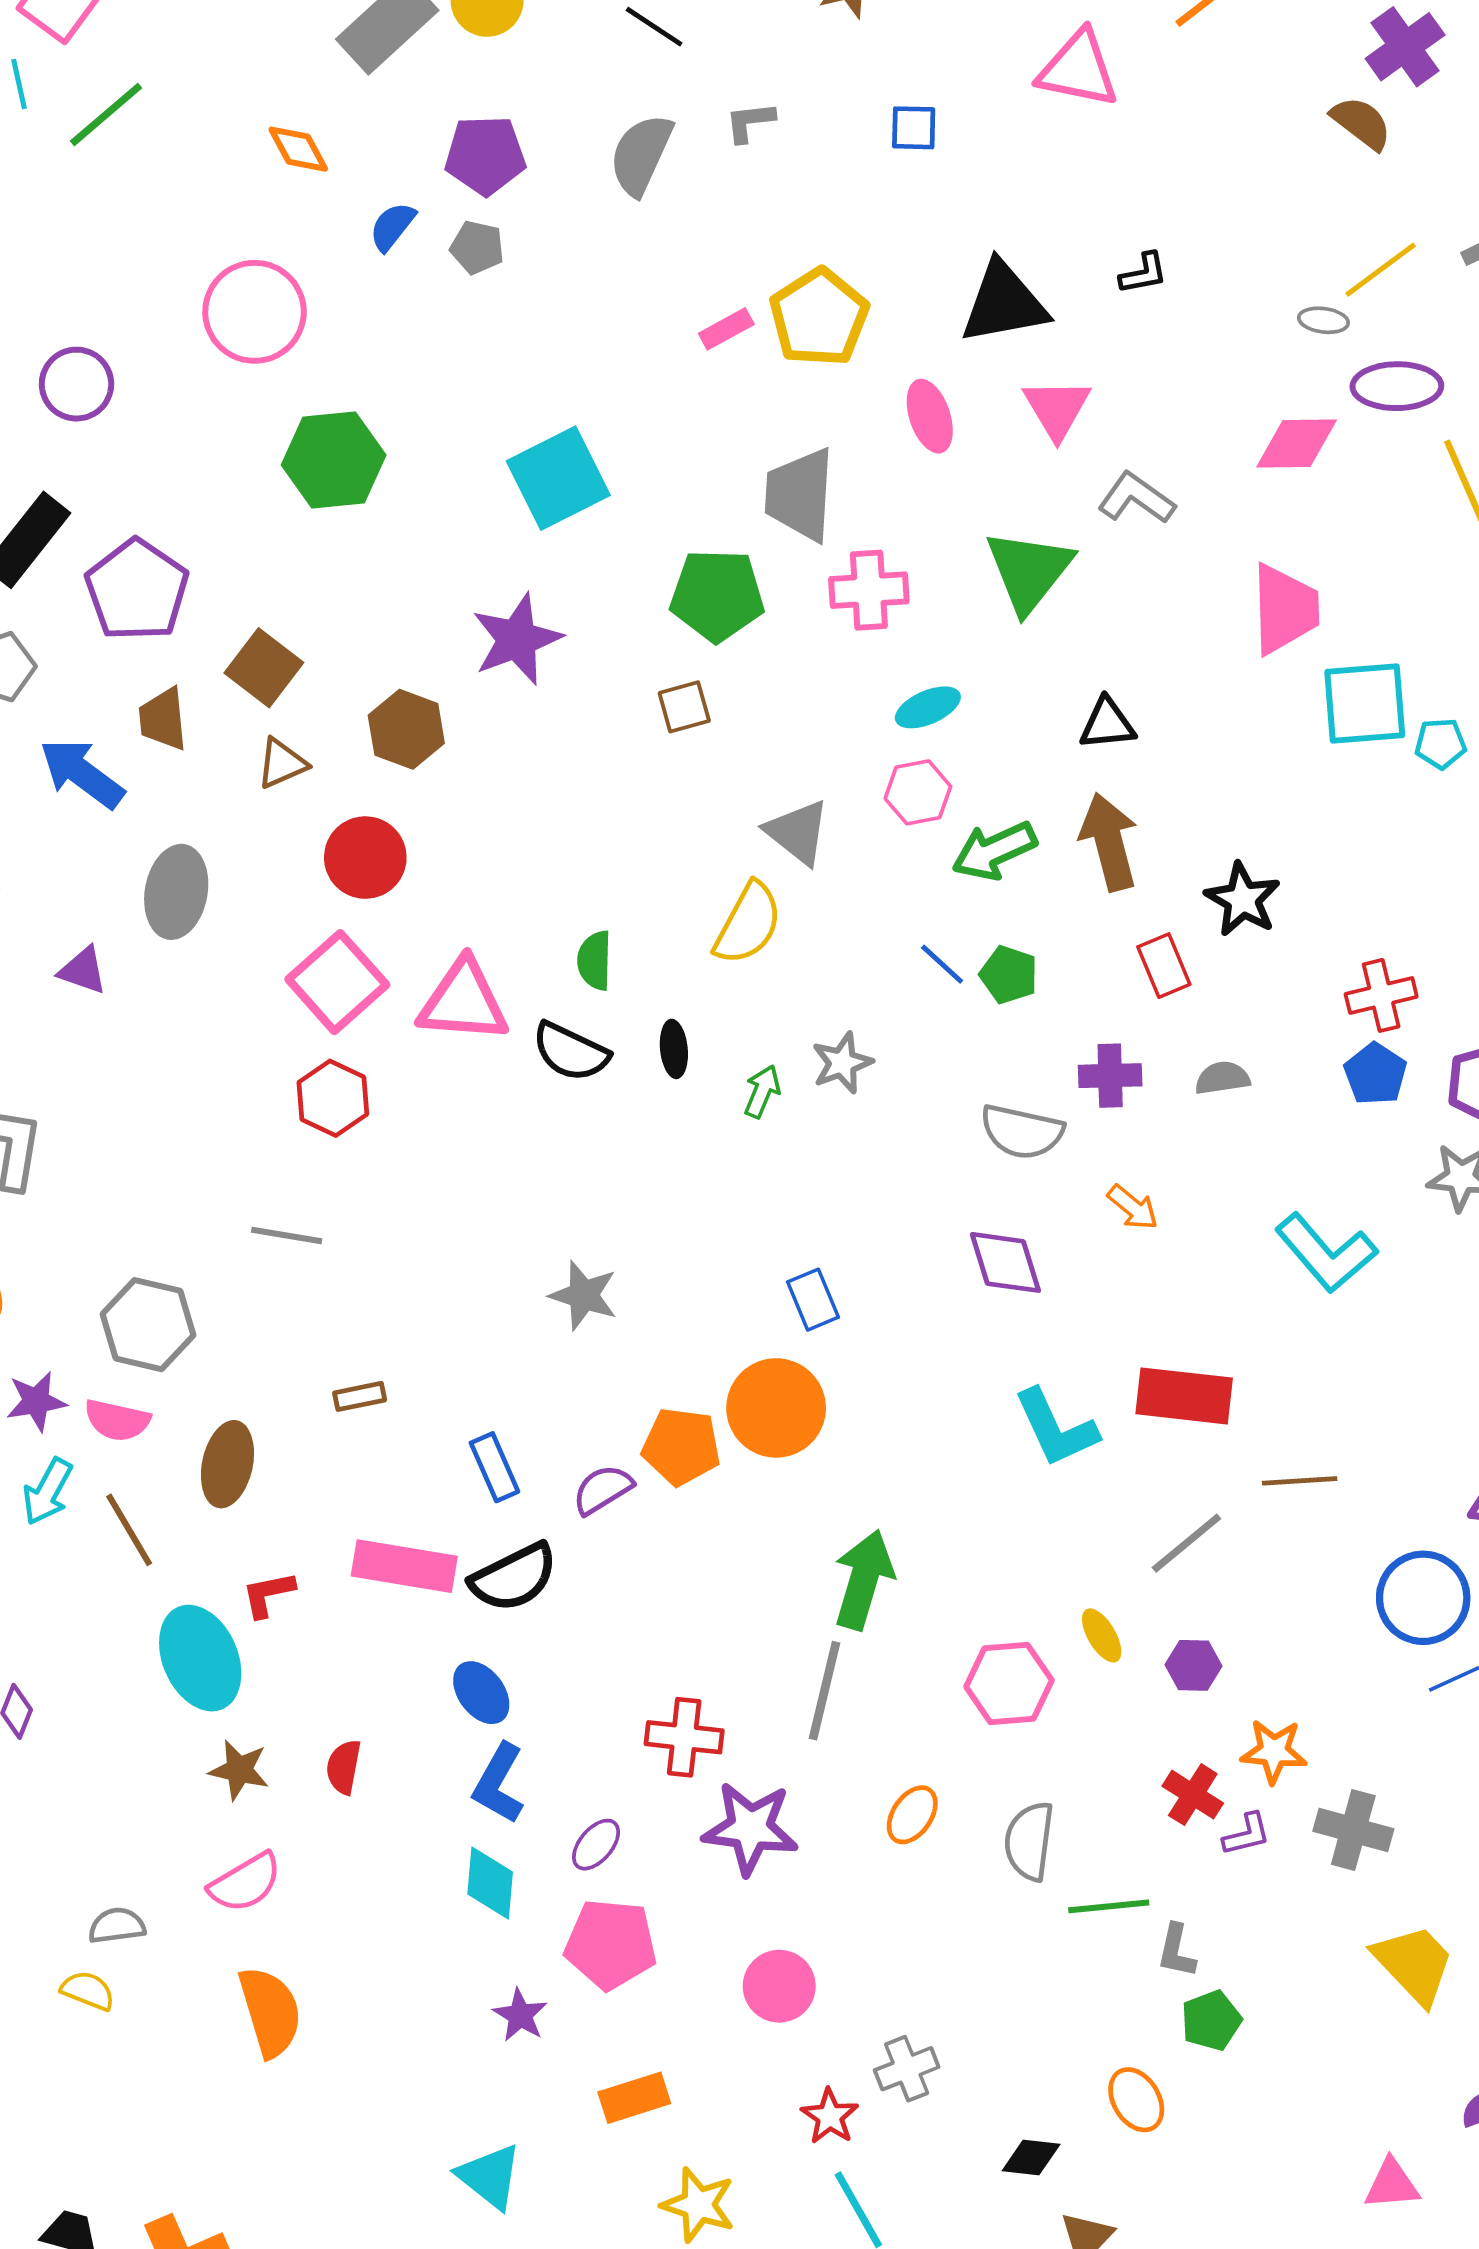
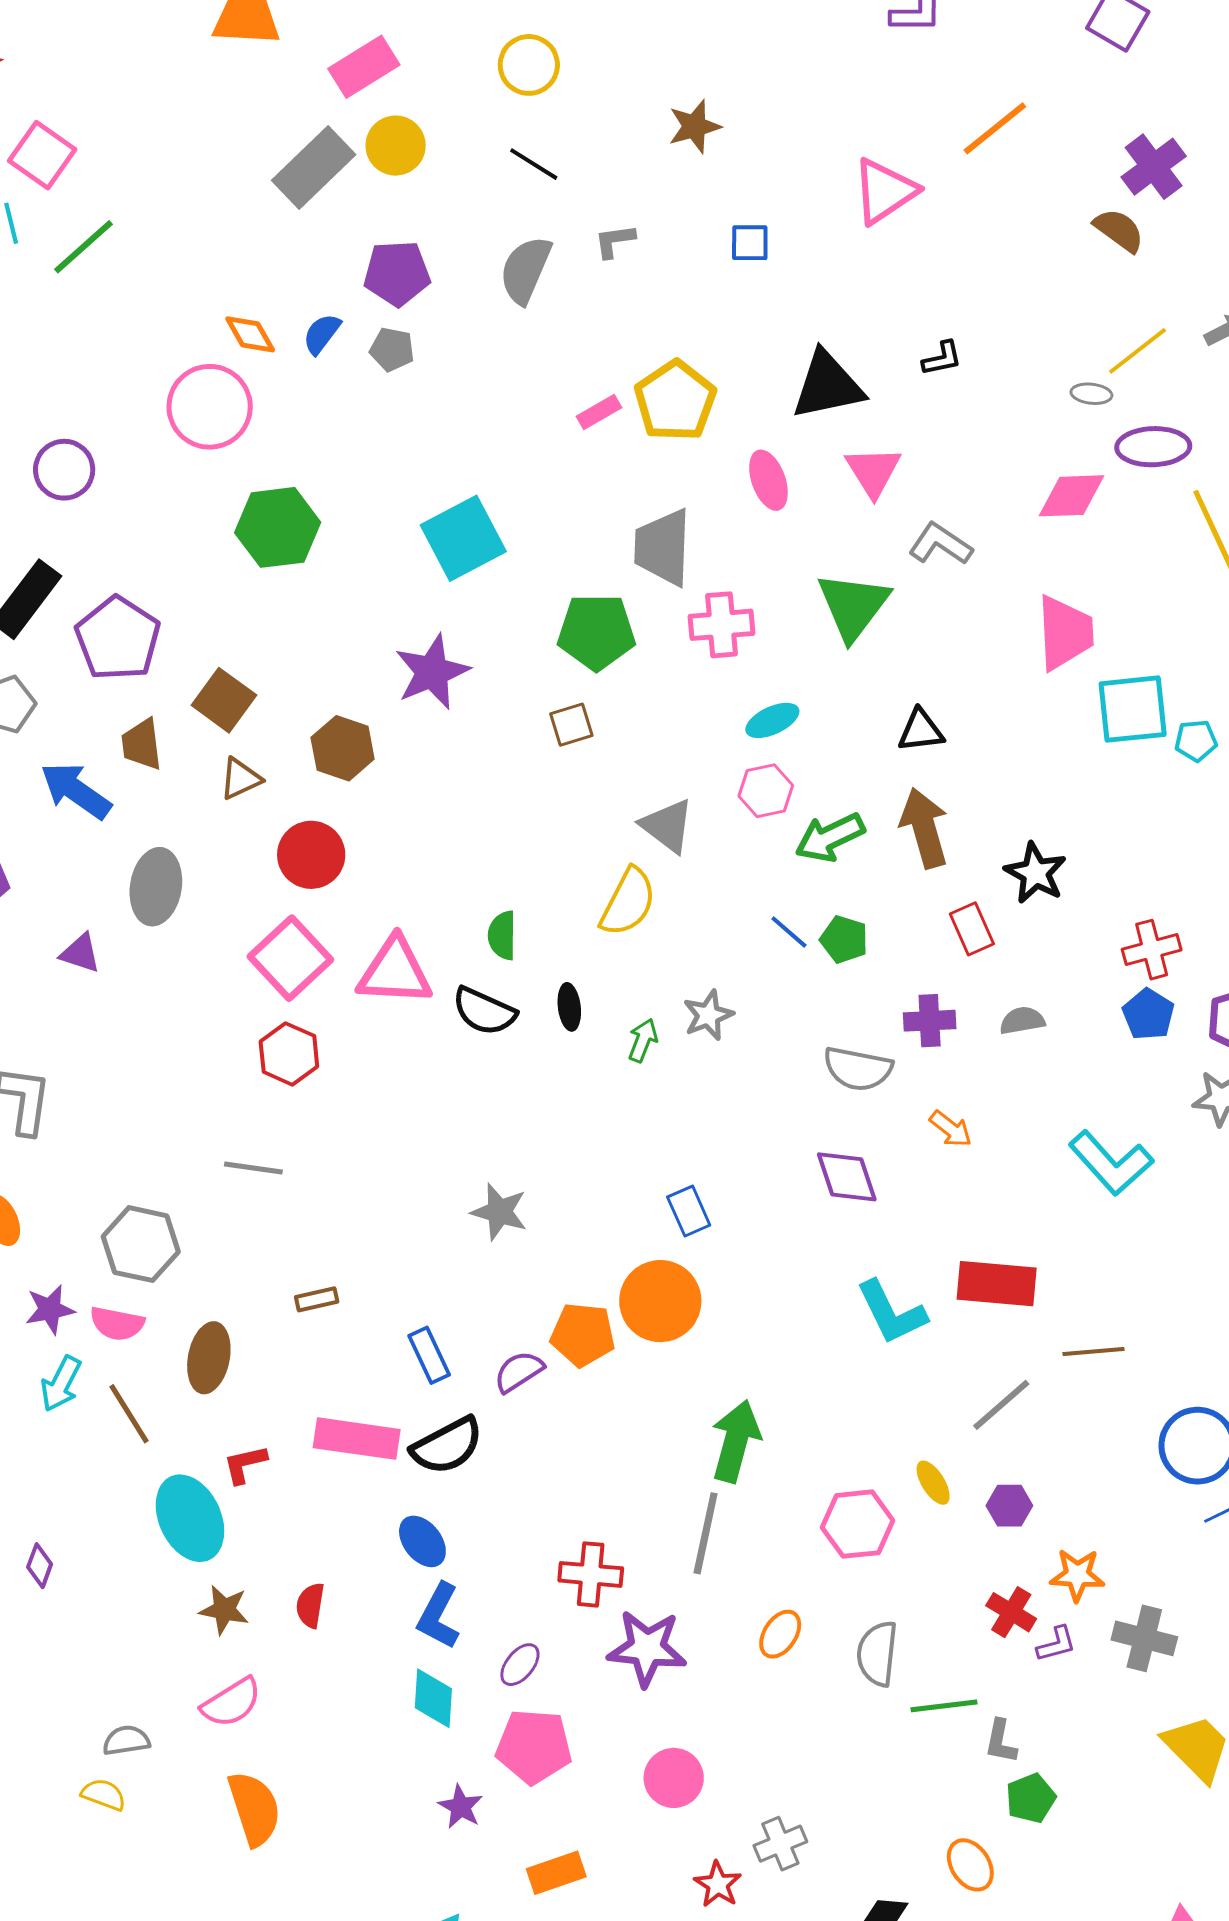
pink triangle: (1078, 69) -> (885, 191), turned -44
orange diamond: (298, 149) -> (250, 334), moved

